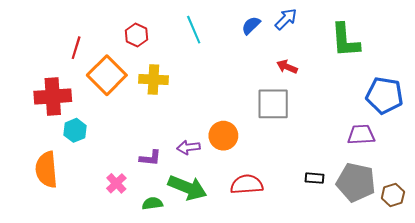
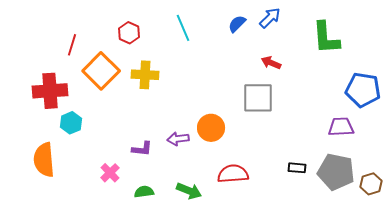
green arrow: (187, 188) -> (189, 191), moved, size x0.7

